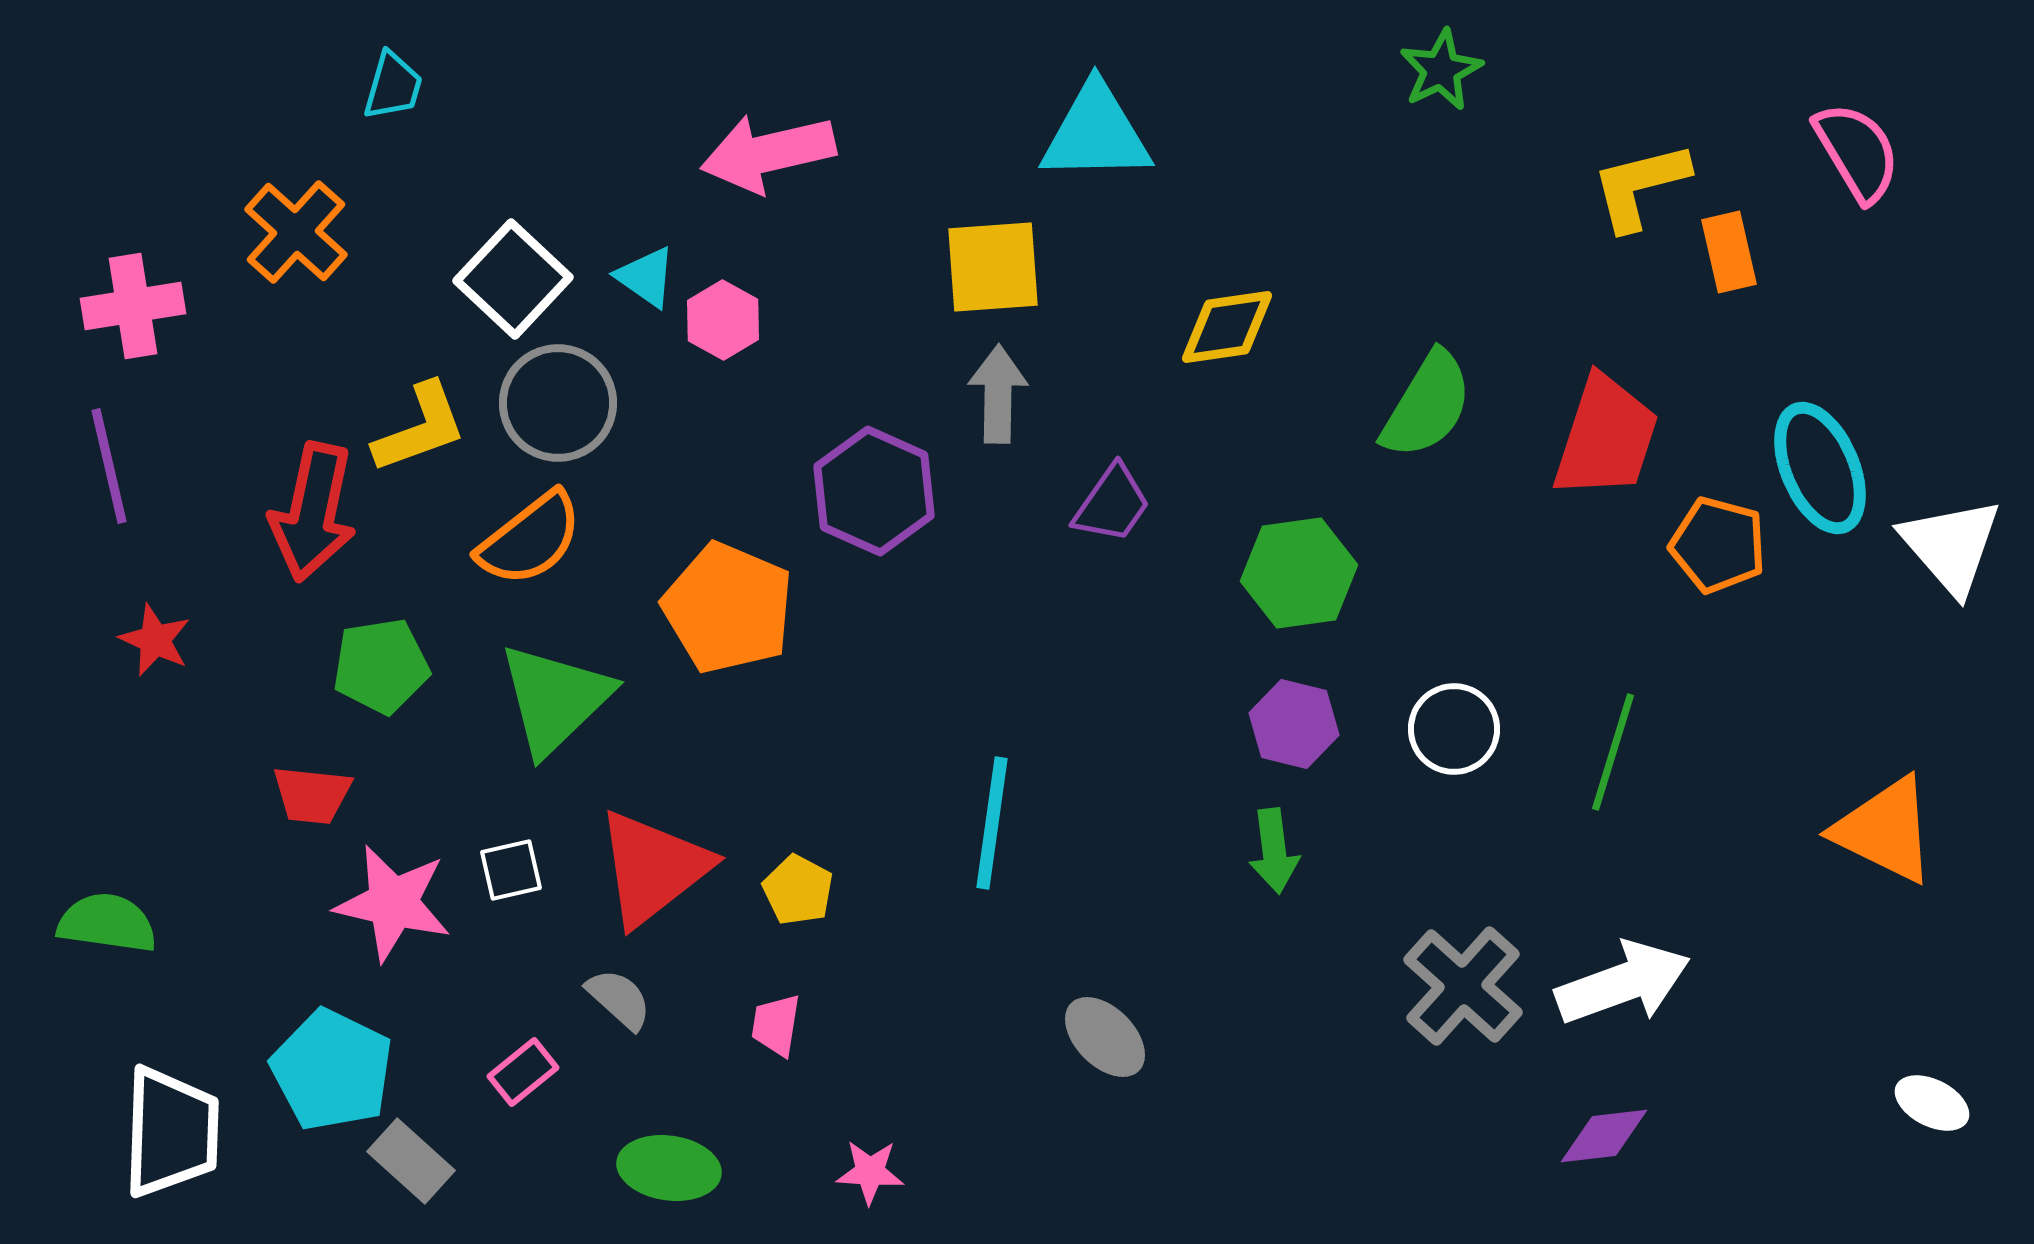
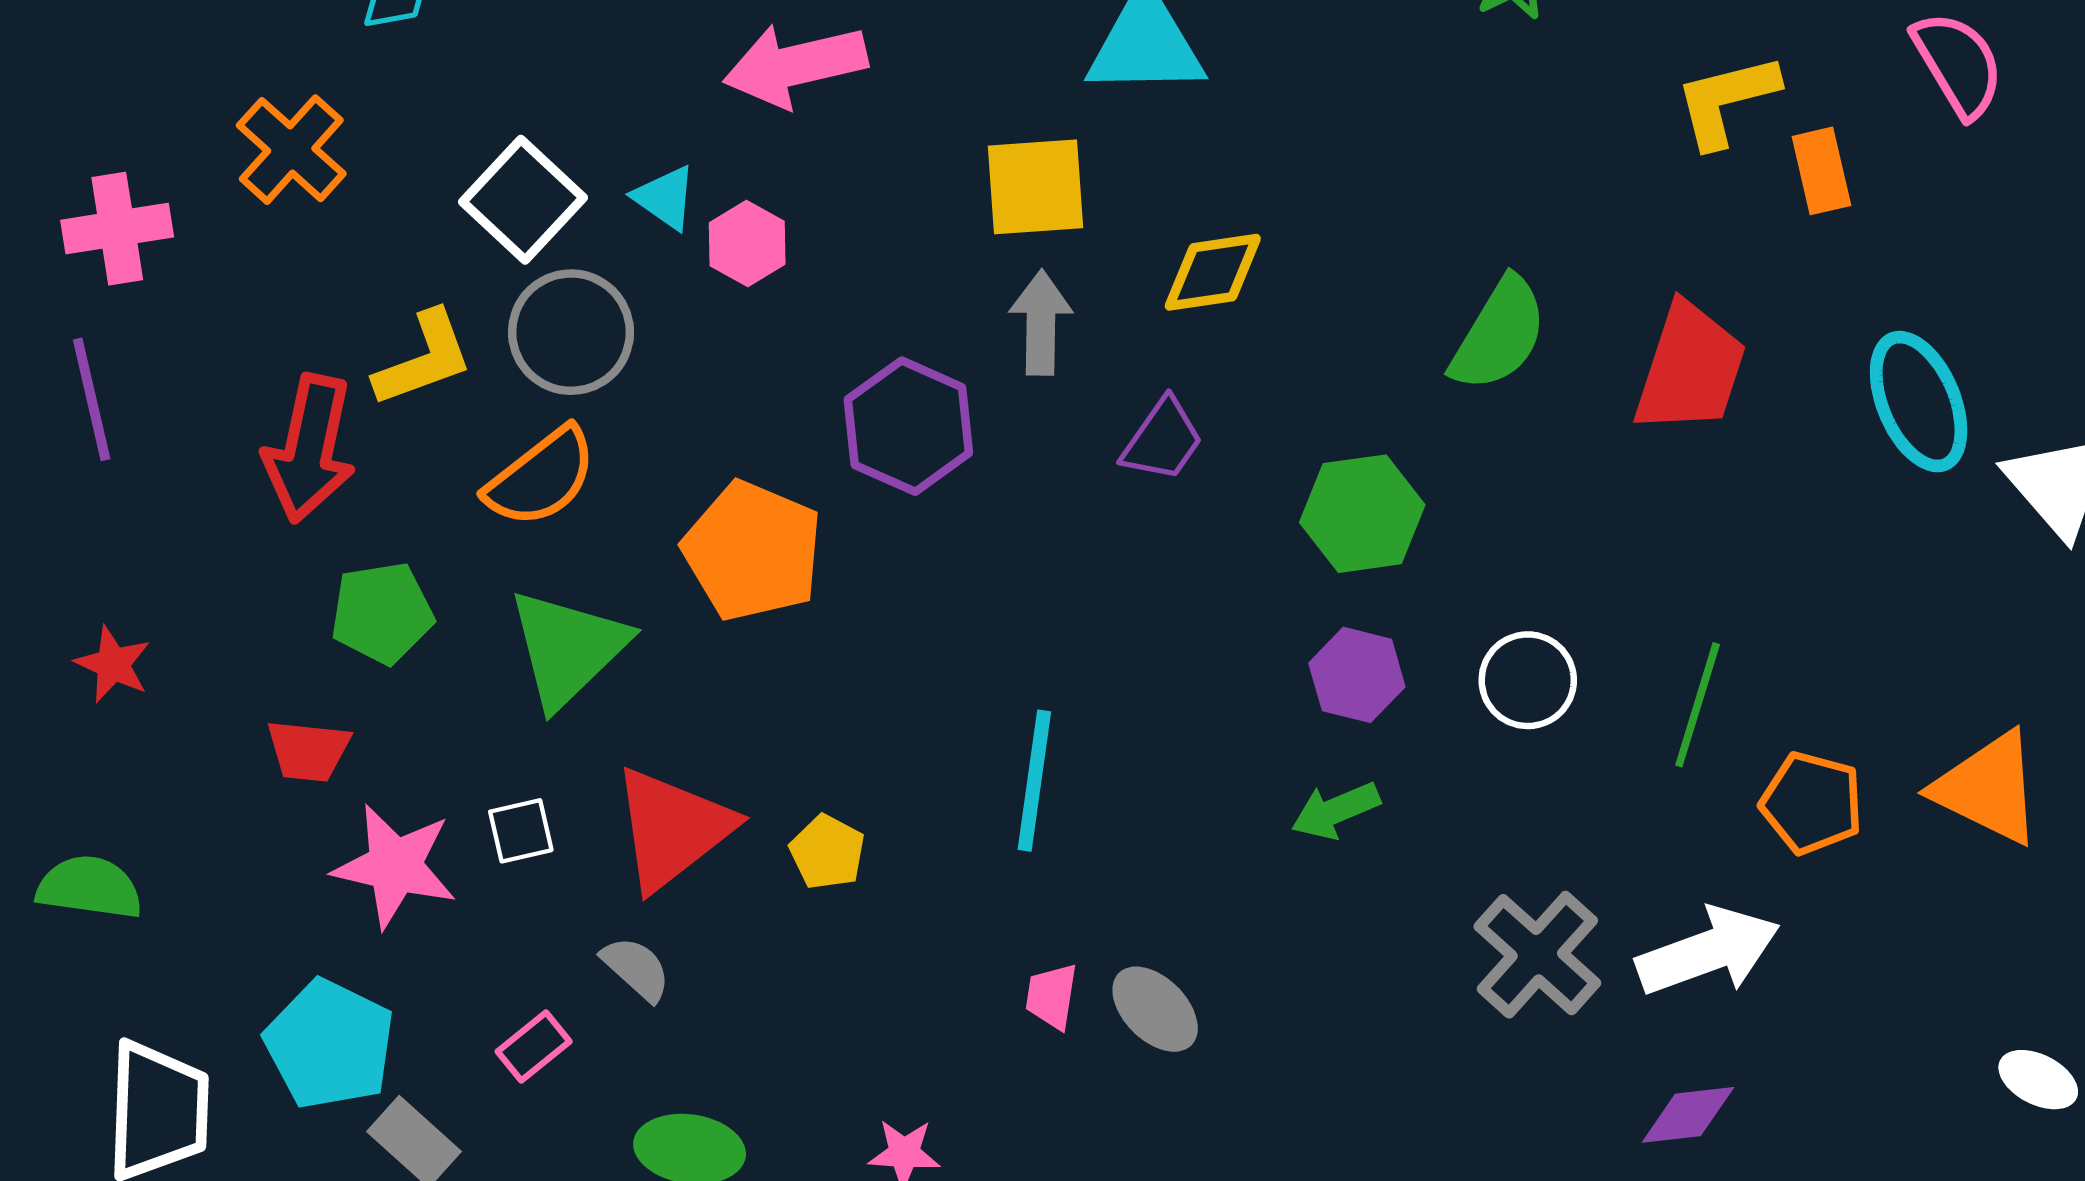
yellow diamond: (1227, 327) -> (1213, 272), moved
orange pentagon: (1718, 545) -> (1812, 803), moved
red star: (155, 640) -> (113, 664), moved
green arrow: (1274, 851) -> (1336, 811), turned 74
pink trapezoid: (776, 1025) -> (1052, 996), moved

